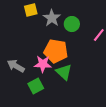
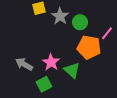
orange pentagon: (56, 51) -> (89, 47), moved
pink star: (43, 64) -> (51, 62), turned 30

